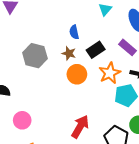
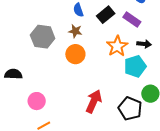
black rectangle: (96, 50) -> (106, 15), moved
orange circle: (77, 74) -> (75, 54), moved

